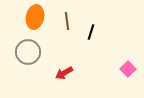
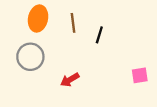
pink square: (128, 69) -> (140, 75), turned 35

